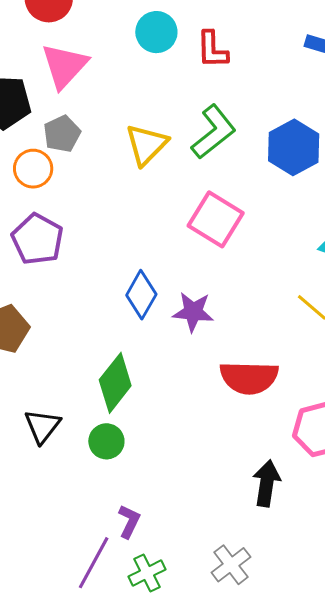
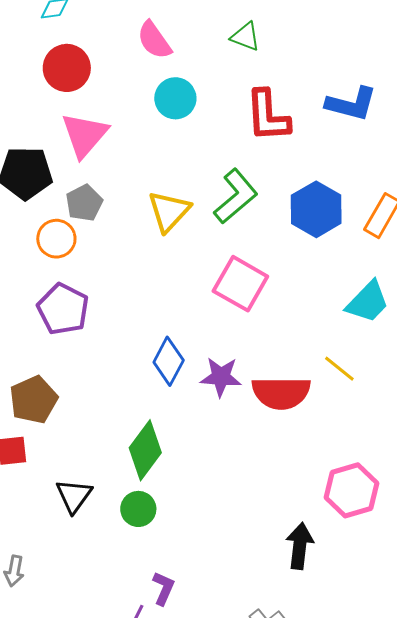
red L-shape: (212, 50) -> (268, 116), moved, size x1.4
red semicircle: (249, 378) -> (281, 393), moved

